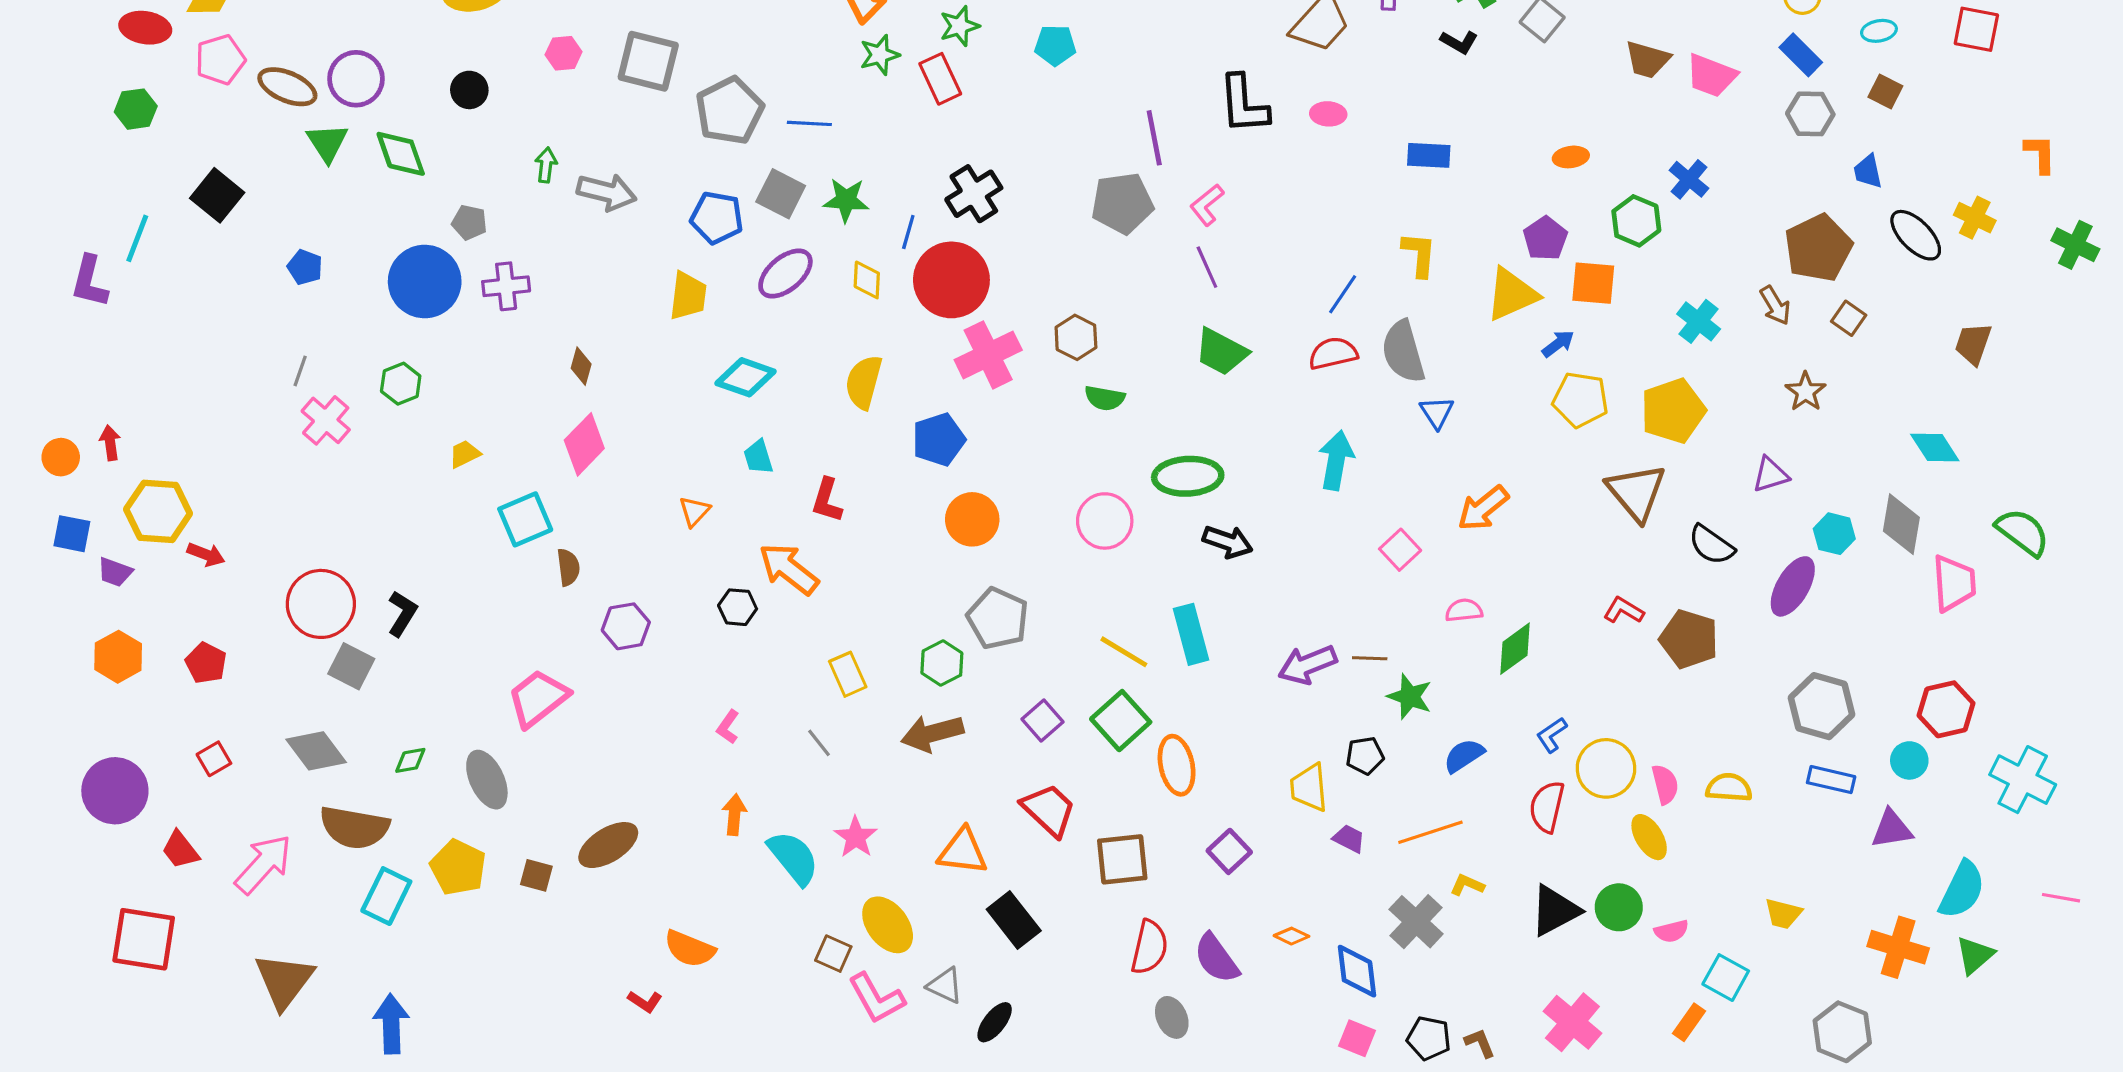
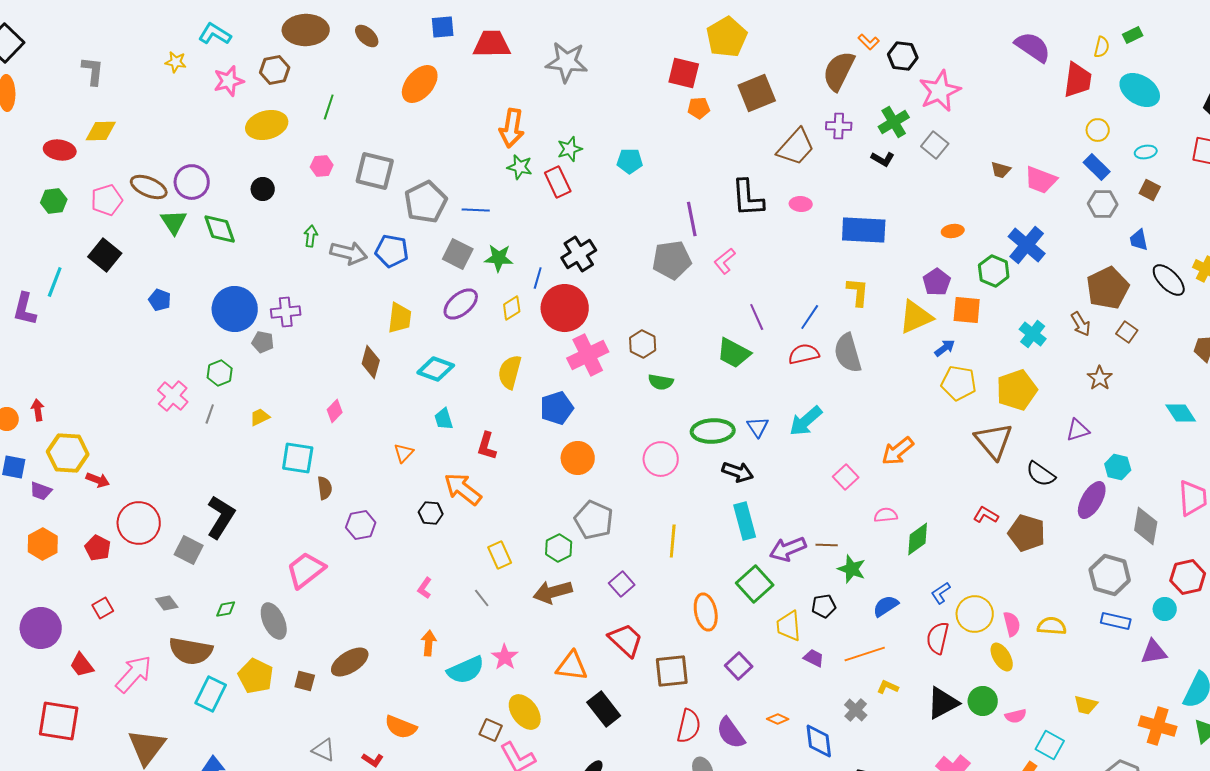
green star: (880, 55) -> (520, 167), turned 30
pink pentagon: (220, 60) -> (107, 200), moved
brown trapezoid: (1647, 60) -> (1001, 170), size x0.7
blue rectangle: (1429, 155) -> (864, 230), size x1.6
blue cross: (1689, 179) -> (1027, 245), size x1.5
blue pentagon: (717, 218) -> (392, 251), moved
gray pentagon: (469, 222) -> (263, 342), moved
purple line: (1207, 267) -> (757, 317), moved
yellow diamond: (867, 280) -> (512, 308), turned 55
brown diamond: (581, 366) -> (371, 362), moved, size x1.4
gray line: (300, 371) -> (210, 414), moved
blue triangle: (1437, 412) -> (758, 427), moved
pink diamond: (584, 444) -> (335, 411), size x0.6
cyan arrow: (1336, 460) -> (806, 421), turned -141
cyan square: (525, 519) -> (298, 458), turned 32
gray diamond: (1901, 524) -> (1146, 526), moved
red circle: (321, 604) -> (139, 523), moved
black L-shape: (402, 614) -> (221, 517), size x1.5
cyan rectangle: (1191, 634) -> (745, 521), moved
yellow line: (1124, 652) -> (673, 541), turned 64
green square: (1121, 721) -> (755, 584), moved
gray diamond: (316, 751) -> (167, 603), size x0.6
cyan semicircle: (793, 858) -> (466, 670), turned 105
gray cross: (1416, 922) -> (856, 710), size x0.7
gray triangle: (945, 986) -> (324, 750), moved

